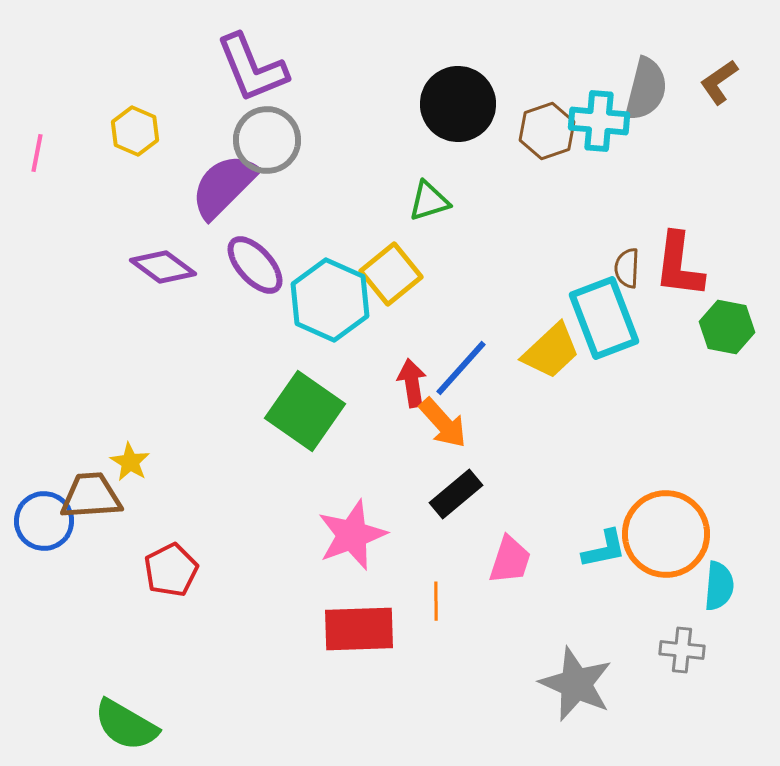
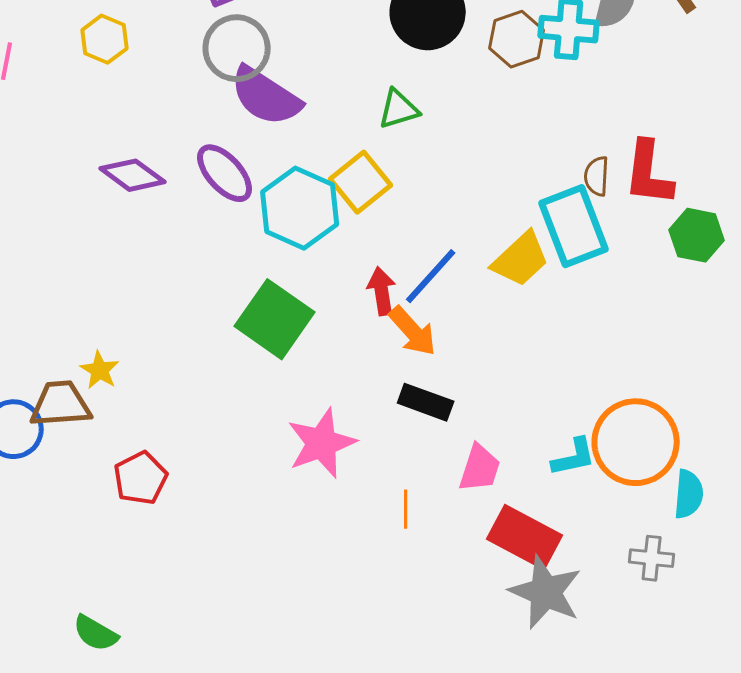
purple semicircle: (224, 186) -> (266, 96), moved, turned -102
black rectangle: (456, 494) -> (426, 402), turned 60
red rectangle: (359, 629) -> (525, 537), moved, turned 30
green semicircle: (126, 725) -> (96, 633), size x0.7

